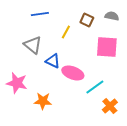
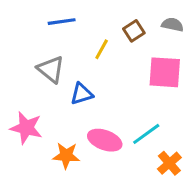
brown square: (87, 20) -> (134, 31), turned 32
blue triangle: (53, 61) -> (82, 94), turned -42
pink ellipse: (73, 73) -> (105, 140), moved

